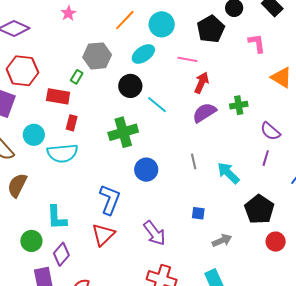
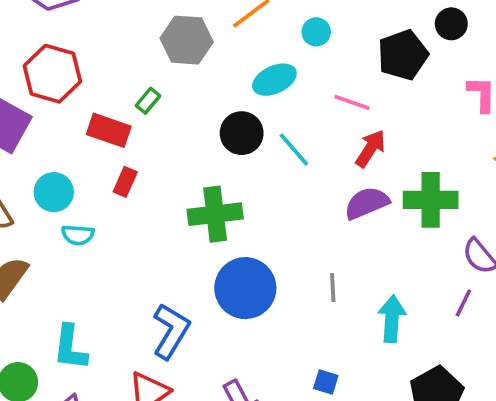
cyan circle: (162, 24) -> (316, 32), size x0.6
gray hexagon: (97, 56) -> (187, 40), moved
cyan line: (157, 105) -> (294, 150), moved
green cross: (239, 105) -> (431, 200), size x1.6
cyan semicircle: (62, 153) -> (78, 235), moved, size x0.6
blue circle: (146, 170) -> (245, 288), size x1.4
cyan arrow: (228, 173) -> (392, 319), turned 40

